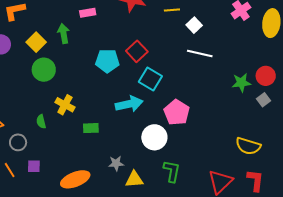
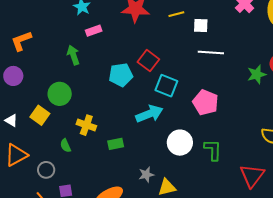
white square: (194, 25) -> (201, 25), turned -35
yellow square: (36, 42) -> (40, 115), moved
pink pentagon: (177, 112) -> (205, 102), moved
green L-shape: (172, 171) -> (213, 150), moved

